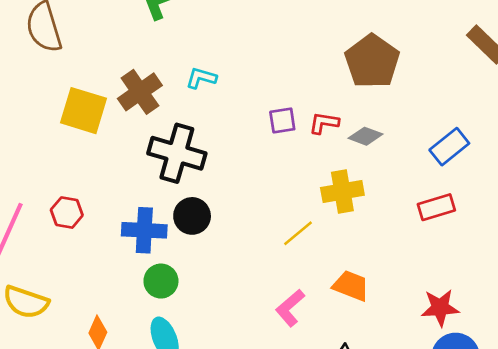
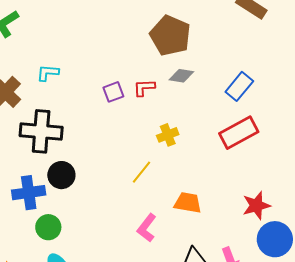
gray diamond: (365, 136) -> (181, 76), moved
yellow cross: (342, 191) -> (168, 135), size x0.7
red rectangle: (436, 207) -> (239, 133), size x1.4

